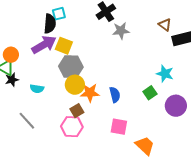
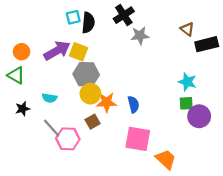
black semicircle: (50, 24) -> (88, 23), moved
orange circle: (11, 55) -> (22, 52), moved
black star: (12, 80) -> (23, 109), moved
green square: (150, 93) -> (186, 103), moved, turned 32
gray line: (27, 121) -> (52, 128), moved
pink hexagon: (72, 127) -> (68, 139), moved
pink square: (119, 127) -> (138, 139), size x1.4

